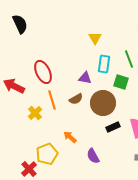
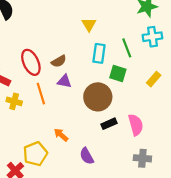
purple triangle: (85, 78) -> (64, 81), moved
brown semicircle: (76, 99) -> (59, 61), moved
yellow cross: (35, 113) -> (14, 101), moved, turned -32

